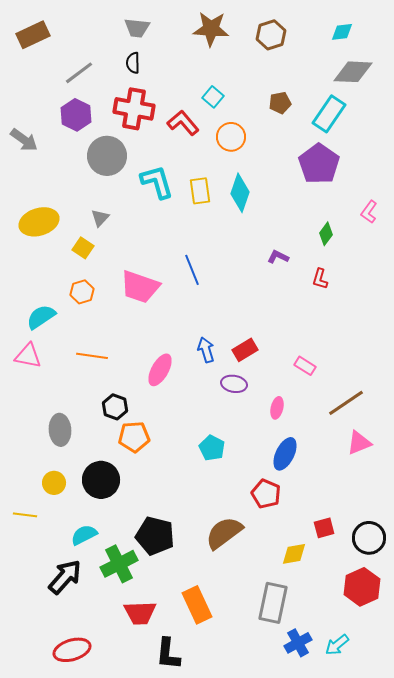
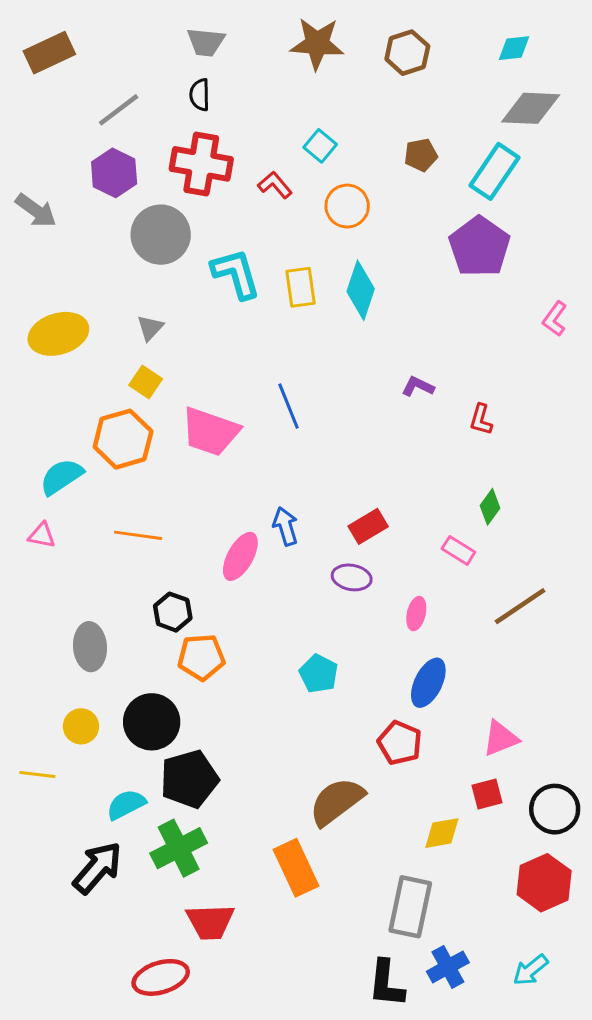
red L-shape: (183, 123) -> (275, 185), size x0.7
green diamond: (326, 234) -> (490, 507), moved
yellow square: (83, 248) -> (146, 382), moved
orange hexagon: (82, 292) -> (123, 439), size x1.6
blue arrow: (206, 350) -> (285, 526), moved
pink triangle: (28, 356) -> (42, 535), size x0.7
pink triangle: (359, 443) -> (501, 738), moved
black pentagon: (155, 536) -> (189, 779), moved, turned -30
orange rectangle: (197, 605) -> (296, 868), moved
cyan arrow: (337, 645) -> (531, 970), moved
red ellipse: (72, 650) -> (161, 977), moved
black L-shape: (168, 654) -> (386, 983), moved

